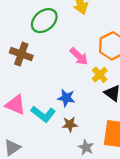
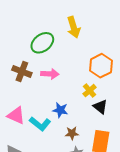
pink arrow: (79, 56) -> (50, 74), moved, turned -42
brown star: (70, 124) -> (72, 133), moved

